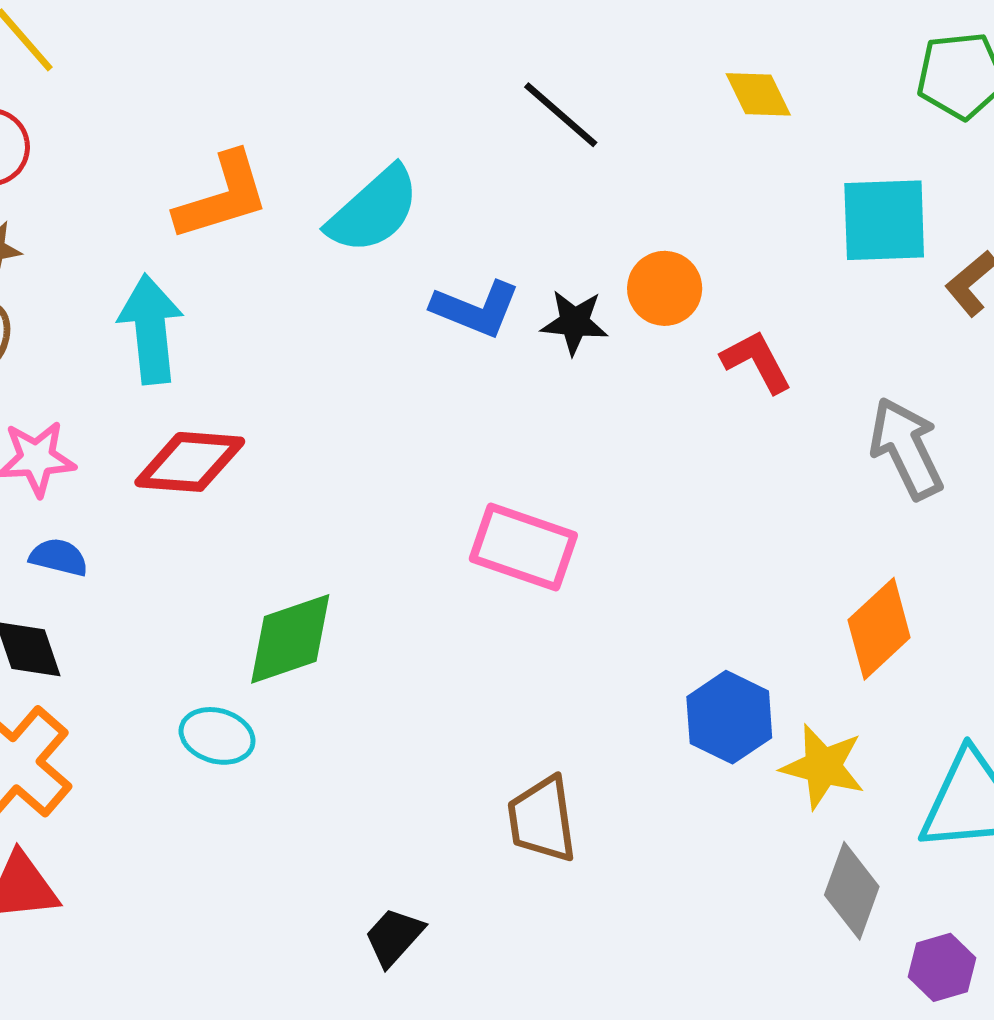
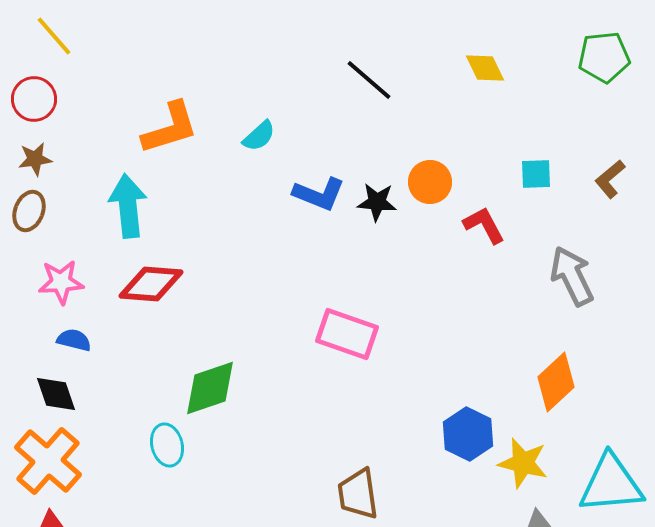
cyan semicircle: (374, 210) -> (259, 136), size x0.6
cyan square: (884, 220) -> (536, 174), moved, size x0.6
cyan ellipse: (217, 736) -> (167, 445), turned 60

